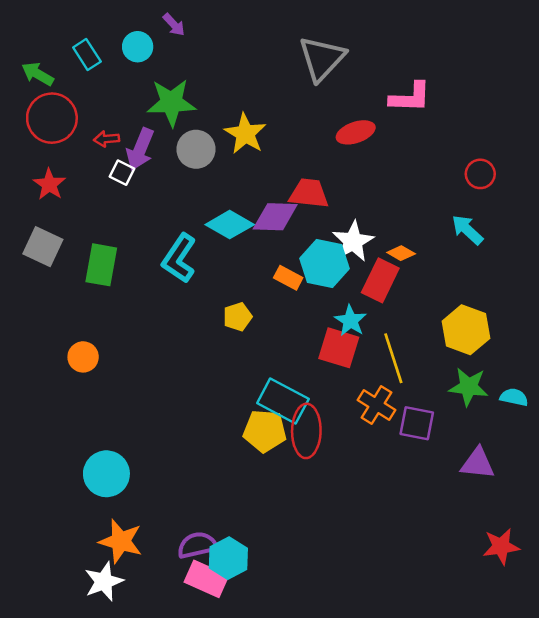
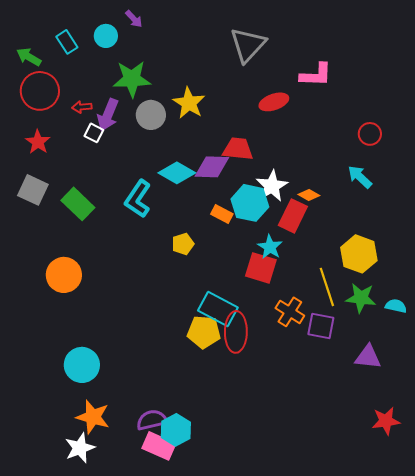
green rectangle: (101, 265) -> (78, 204), turned -56
orange circle: (83, 357) -> (64, 275), size x1.5
yellow line: (393, 358) -> (327, 287), moved

